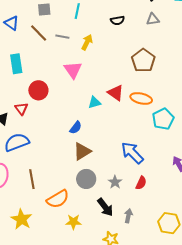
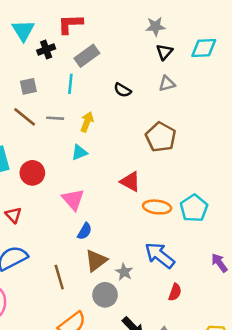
black semicircle: (117, 20) -> (122, 90), turned 48
pink triangle: (73, 70) -> (73, 200), moved
red circle: (38, 90) -> (32, 173), moved
orange ellipse: (141, 98) -> (157, 207), moved
cyan triangle: (94, 102) -> (79, 152), moved
brown line: (32, 179) -> (59, 277), moved
gray star: (115, 182) -> (124, 272), moved

